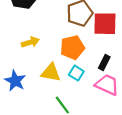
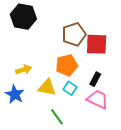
yellow arrow: (30, 42) -> (24, 70), moved

